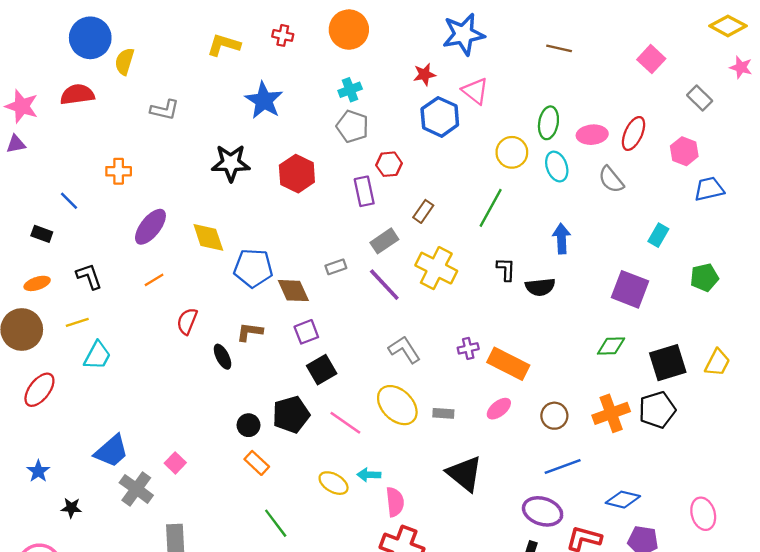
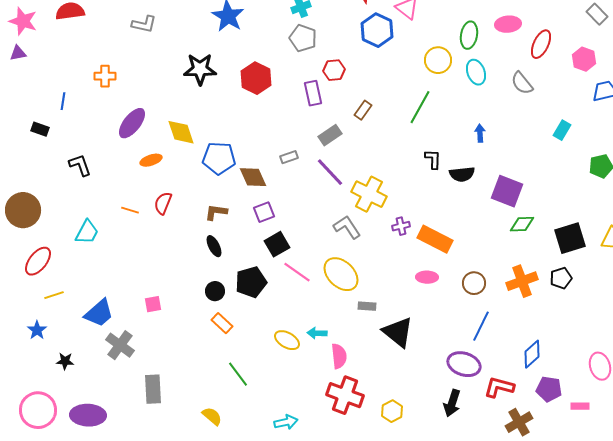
pink ellipse: (592, 135) -> (508, 24), moved
blue line: (69, 201) -> (63, 101), turned 54
blue arrow: (561, 239) -> (480, 133), size x0.7
yellow cross: (436, 268) -> (369, 194), moved
orange line: (154, 280) -> (130, 210), moved, turned 48
orange ellipse: (37, 283) -> (151, 160), moved
purple square: (630, 289) -> (507, 191), moved
yellow line: (77, 322) -> (54, 295), moved
black ellipse: (223, 357) -> (214, 246), moved
pink ellipse: (499, 409) -> (427, 277), turned 40
black pentagon: (657, 410) -> (561, 278), size x0.7
gray rectangle: (443, 413) -> (367, 306), moved
pink line: (345, 423) -> (297, 272), moved
pink square: (175, 463) -> (153, 304), moved, turned 36
blue line: (563, 466) -> (481, 326), turned -44
blue diamond: (623, 500) -> (532, 354), turned -56

